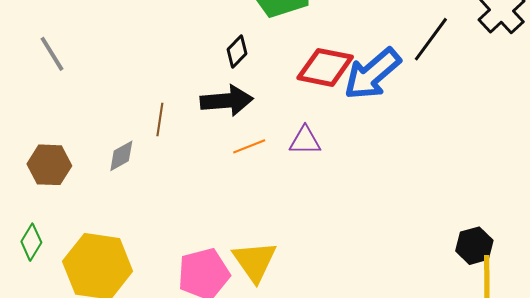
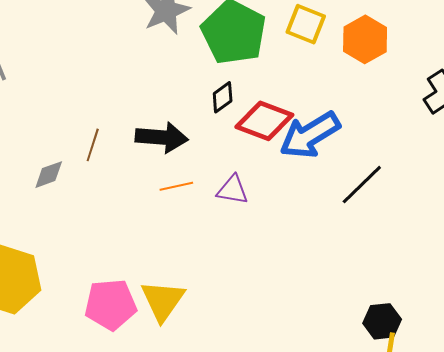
black line: (431, 39) -> (362, 185), moved
black diamond: (237, 52) -> (223, 97), moved

